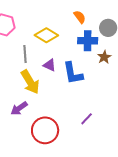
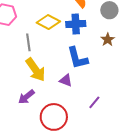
blue cross: (88, 41) -> (76, 24), moved
purple triangle: (50, 65) -> (66, 80), moved

